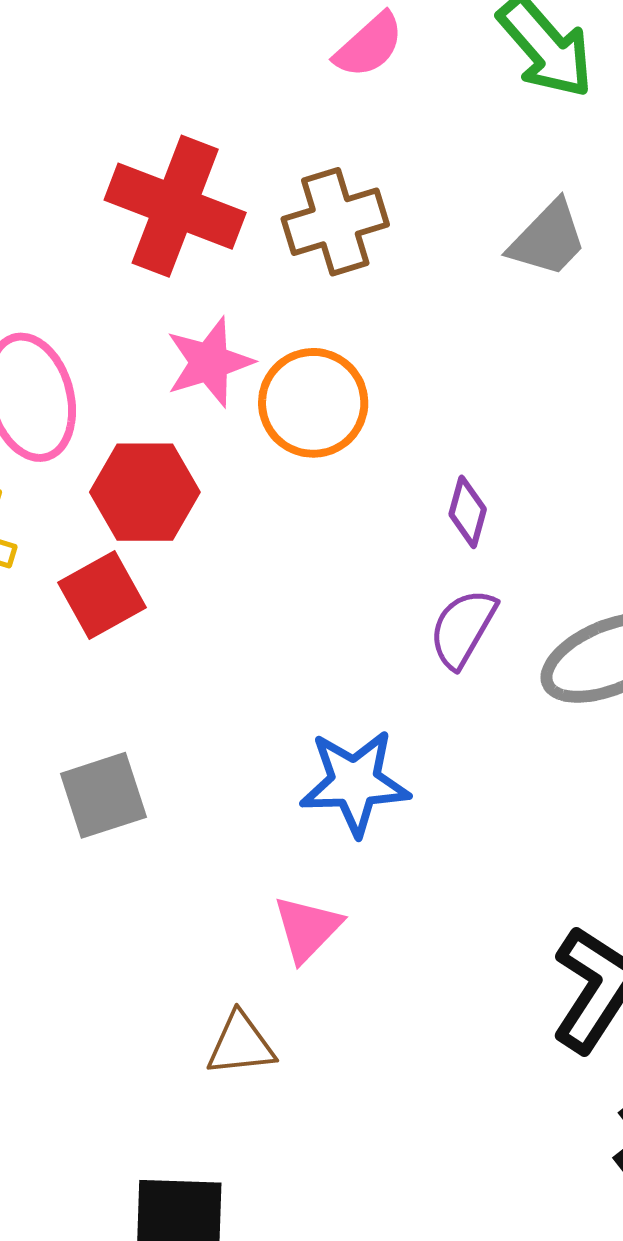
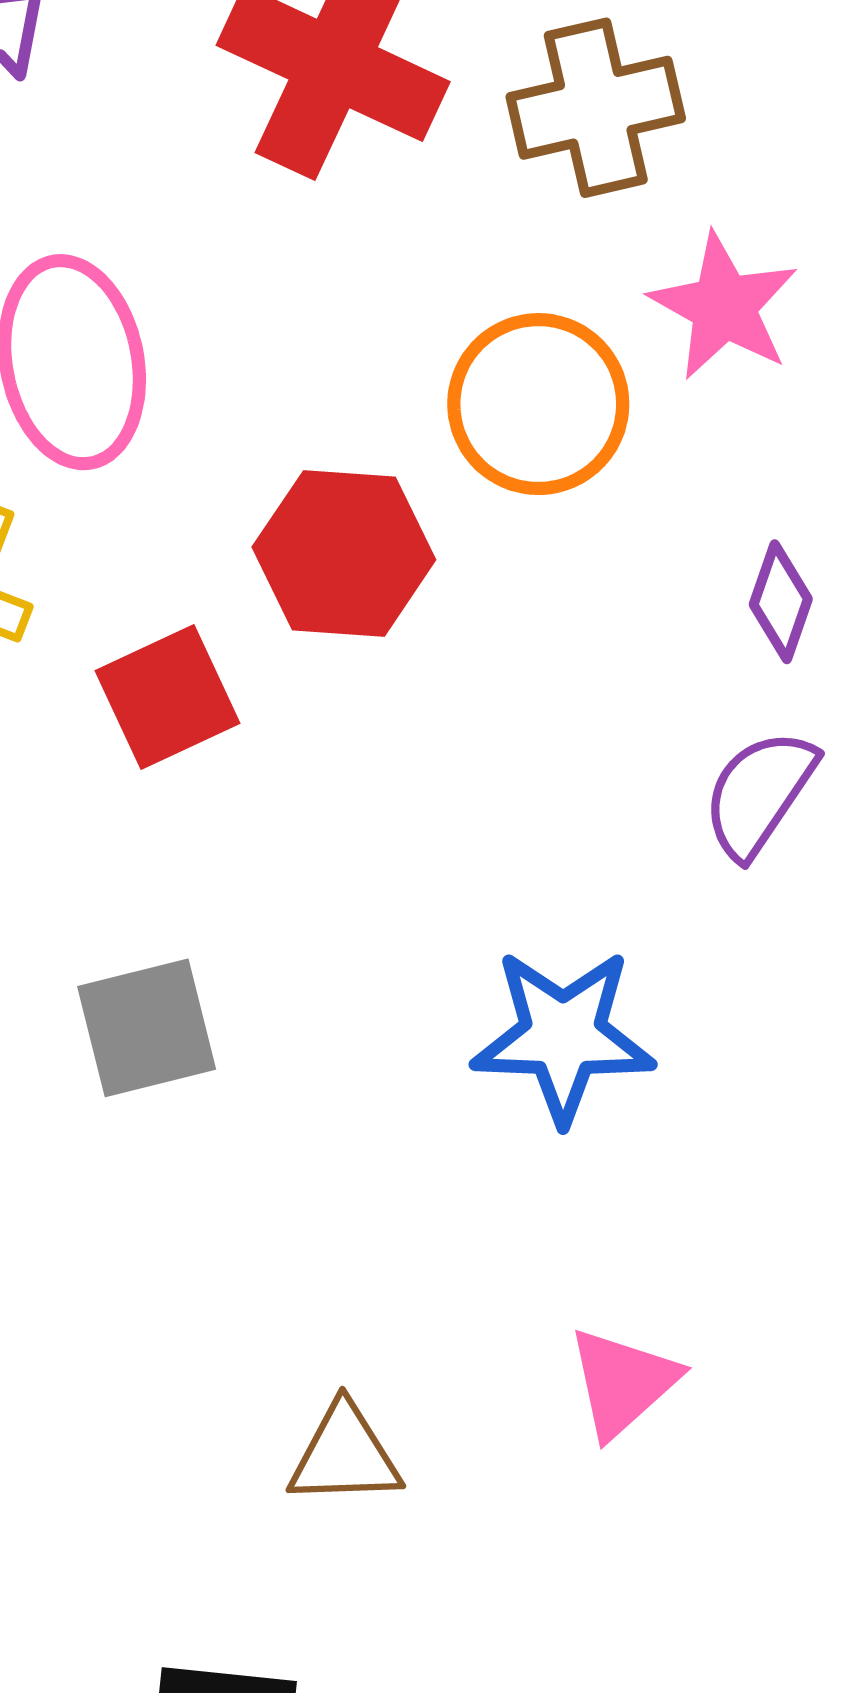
pink star: (209, 362) -> (724, 306), moved, turned -30
red hexagon: (145, 492) -> (344, 553), moved
pink triangle: (307, 928) -> (623, 1383), moved

